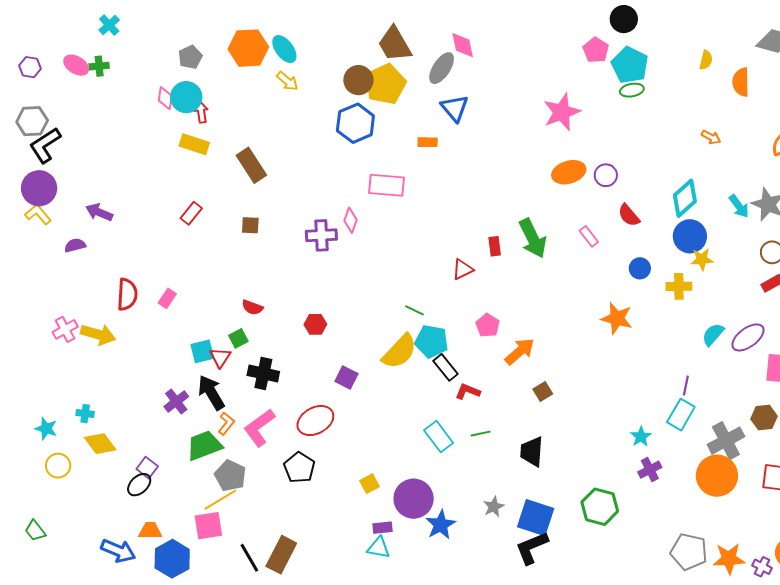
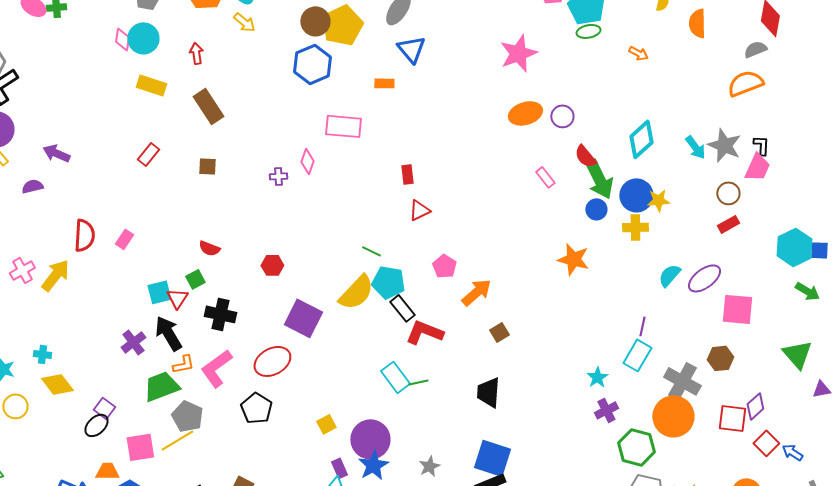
red arrow: (201, 112) -> (196, 53), moved
orange arrow: (711, 137) -> (638, 53), moved
purple cross: (321, 235) -> (278, 176), size x0.6
blue circle: (690, 236) -> (636, 195), moved
green arrow: (533, 238) -> (599, 179), moved
red rectangle: (495, 246) -> (407, 174), moved
yellow arrow: (98, 334) -> (55, 275), turned -68
purple square: (346, 377) -> (303, 318), size x1.6
red L-shape: (468, 392) -> (424, 332), size x1.5
orange L-shape: (226, 424) -> (183, 364), turned 40
green line: (481, 434) -> (418, 382), moved
gray cross: (726, 441) -> (682, 381), turned -33
gray star: (494, 507) -> (429, 466), moved
green hexagon: (600, 507) -> (636, 447), moved
blue star: (441, 525) -> (373, 465), moved
pink square: (208, 526) -> (140, 447), moved
purple rectangle: (383, 528) -> (339, 468), turned 72

